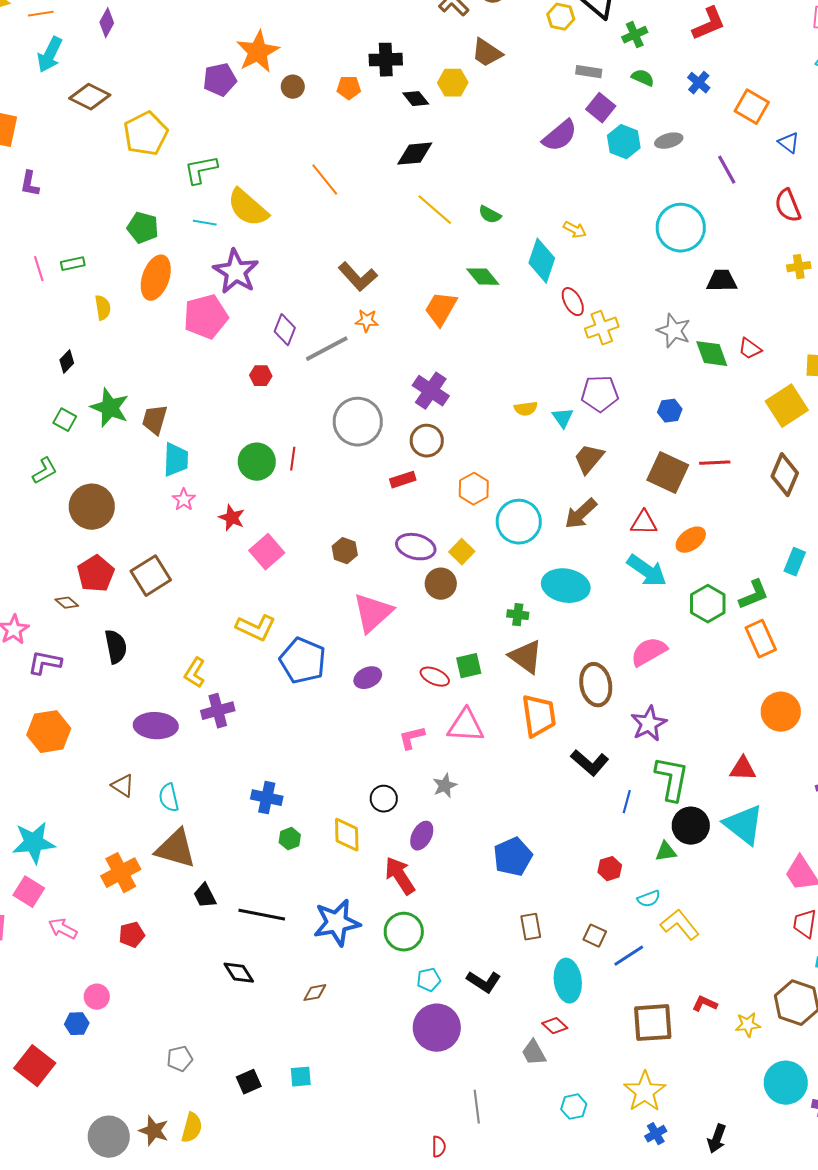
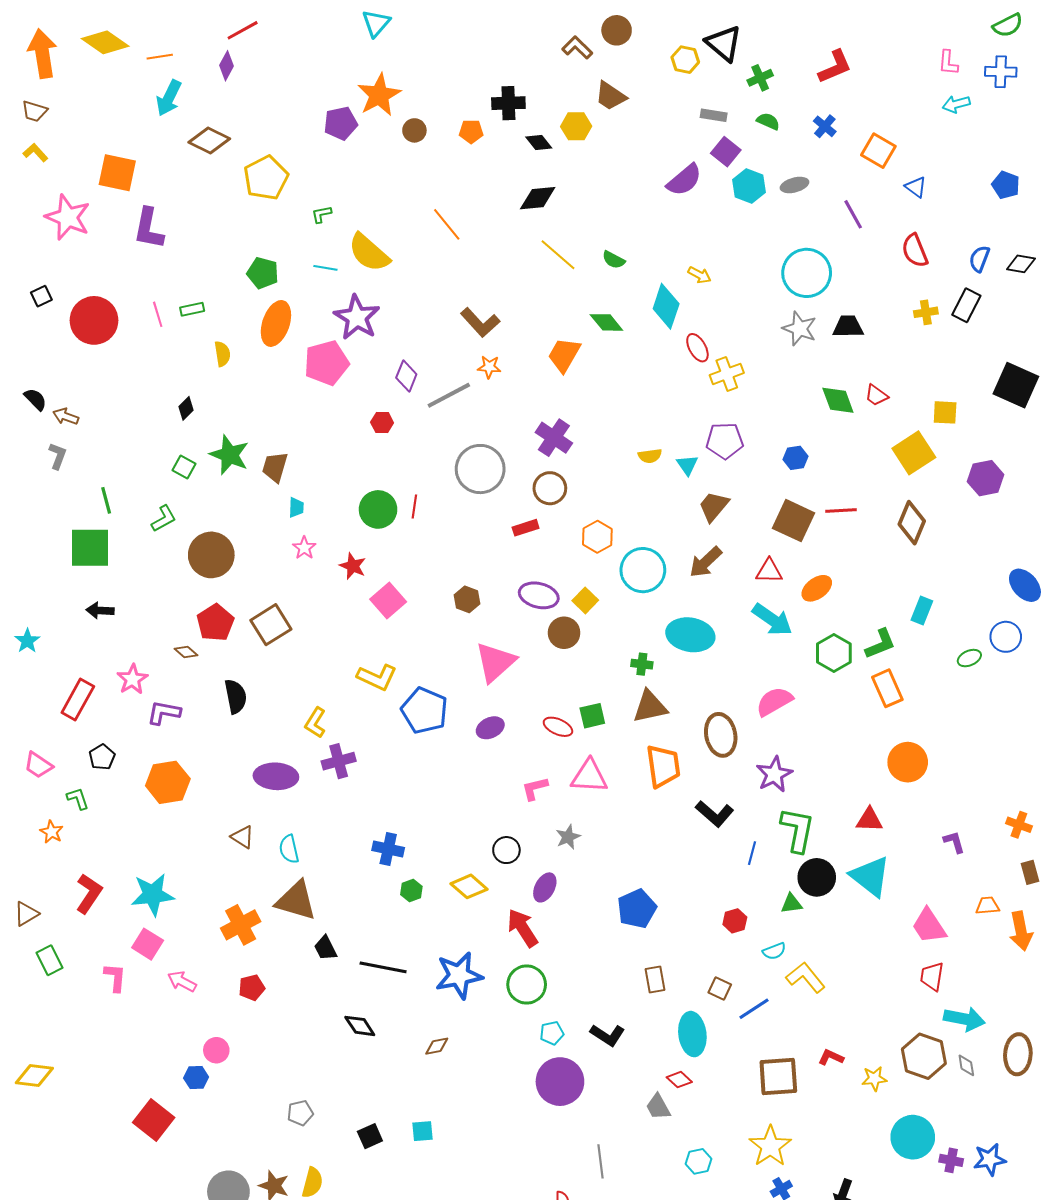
green L-shape: (201, 170) -> (321, 214), size x0.6
purple L-shape: (30, 184) -> (149, 228), size x1.6
gray star: (674, 331) -> (800, 329), moved
cyan trapezoid: (176, 460) -> (296, 507), size x0.6
brown triangle: (526, 657) -> (650, 707), turned -48
yellow diamond: (347, 835) -> (469, 886), turned -48

